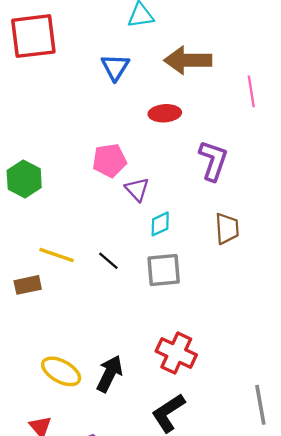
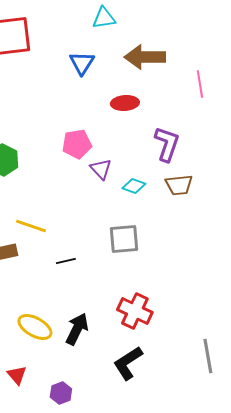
cyan diamond: (160, 224) -> (134, 186), moved, turned 45
brown trapezoid: (227, 229) -> (179, 185), moved, turned 88
black line: (108, 261) -> (66, 261), moved, turned -54

